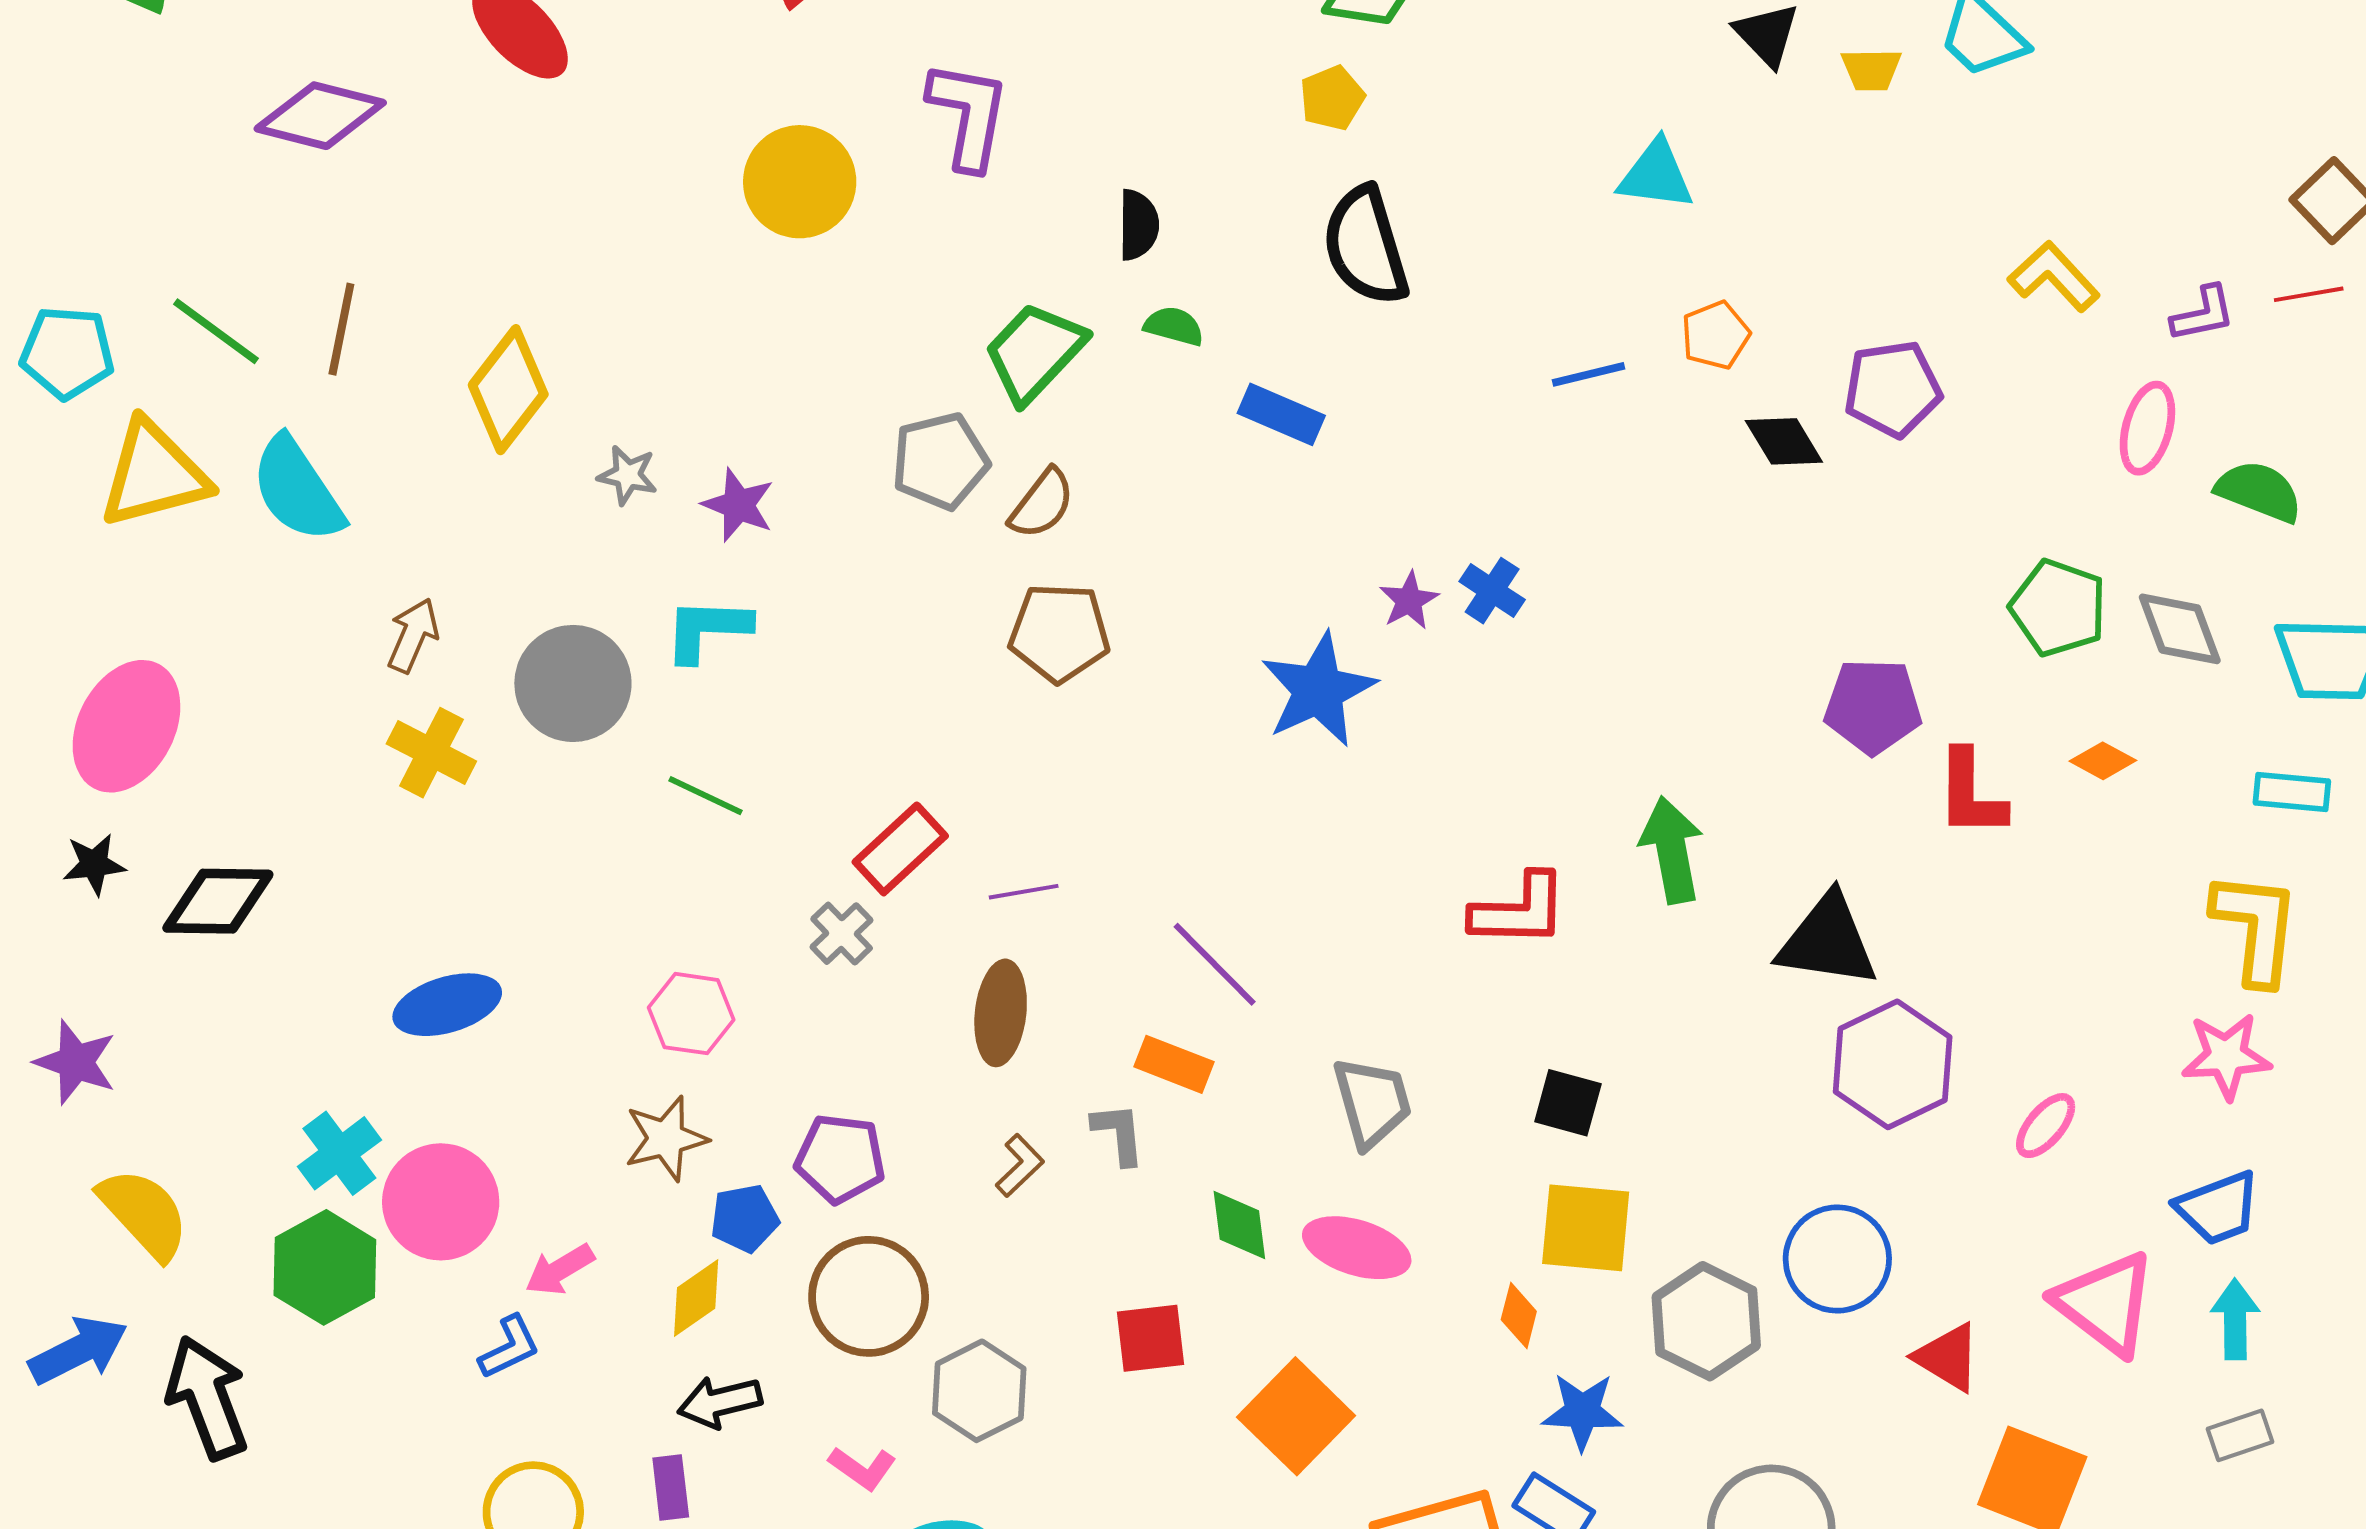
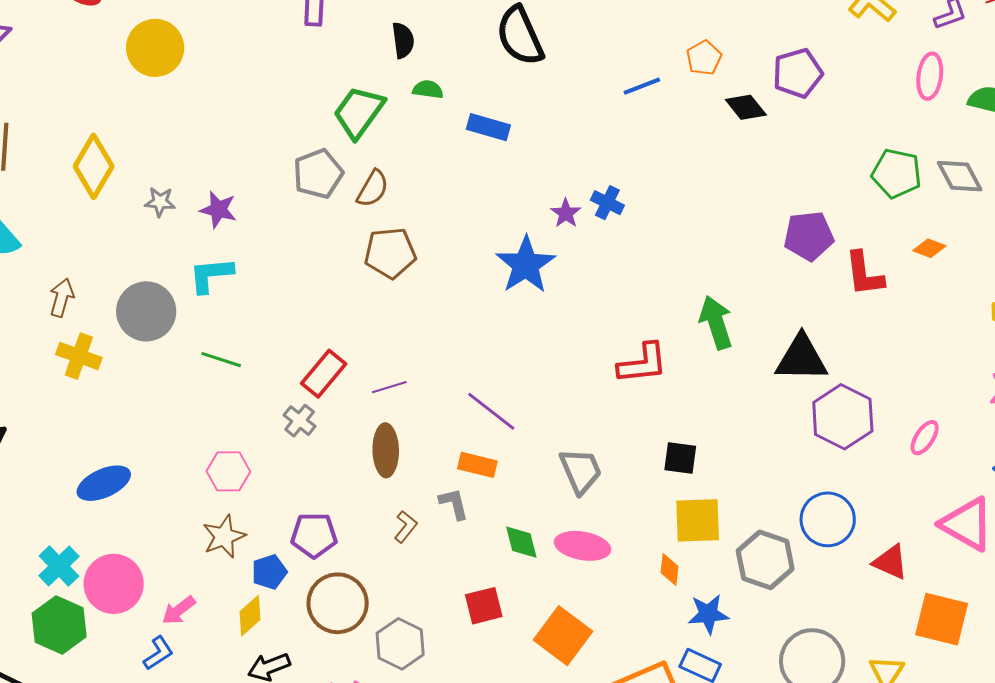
yellow circle: (800, 182) -> (155, 48), moved

